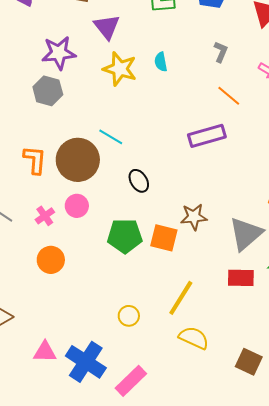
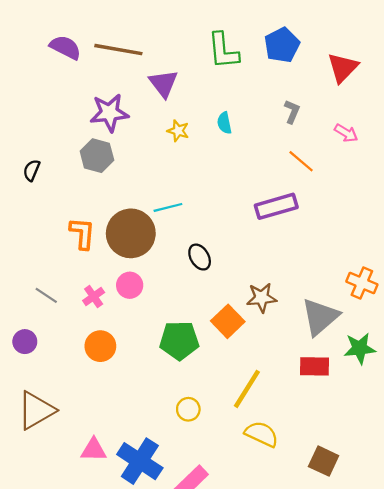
yellow star: (120, 69) -> (178, 131), size x0.6
cyan line: (111, 137) -> (168, 207), turned -45
green pentagon: (125, 236) -> (179, 340), moved
orange square: (164, 238) -> (228, 321), turned 32

